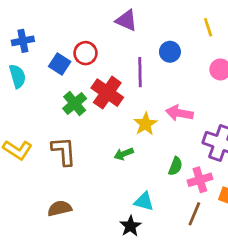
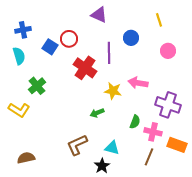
green cross: (75, 104) -> (37, 86), moved
yellow star: (145, 124) -> (113, 91), turned -30
brown L-shape: (64, 151) -> (77, 145), moved, turned -110
pink cross: (200, 180) -> (153, 132), turned 30
brown semicircle: (60, 208) -> (26, 158), moved

